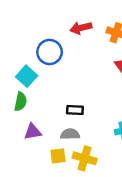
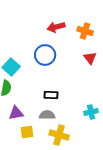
blue circle: (50, 52) -> (45, 55), moved
yellow square: (58, 156) -> (27, 132), moved

